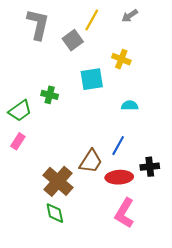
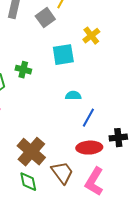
yellow cross: (121, 59) -> (91, 36), turned 30
cyan semicircle: (130, 105) -> (73, 96), moved
brown trapezoid: (91, 161) -> (62, 173), moved, turned -70

